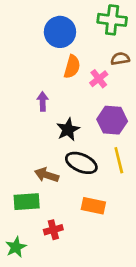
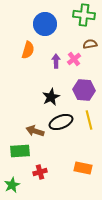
orange semicircle: (72, 67) -> (28, 50), moved
purple arrow: (43, 101) -> (56, 61), moved
black ellipse: (81, 163) -> (61, 122), turned -45
orange rectangle: (93, 206) -> (83, 168), moved

